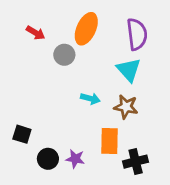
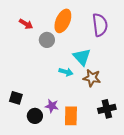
cyan triangle: (129, 70) -> (82, 57), moved
orange rectangle: (110, 141) -> (71, 116), moved
purple star: (75, 159) -> (52, 106), moved
black cross: (136, 162) -> (107, 109), moved

